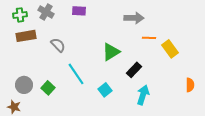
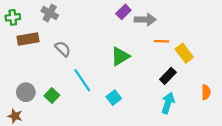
purple rectangle: (79, 11) -> (123, 12), moved, turned -48
green cross: (20, 15) -> (13, 17), moved
black rectangle: (134, 70) -> (168, 76), moved
cyan arrow: (143, 95) -> (168, 103), moved

